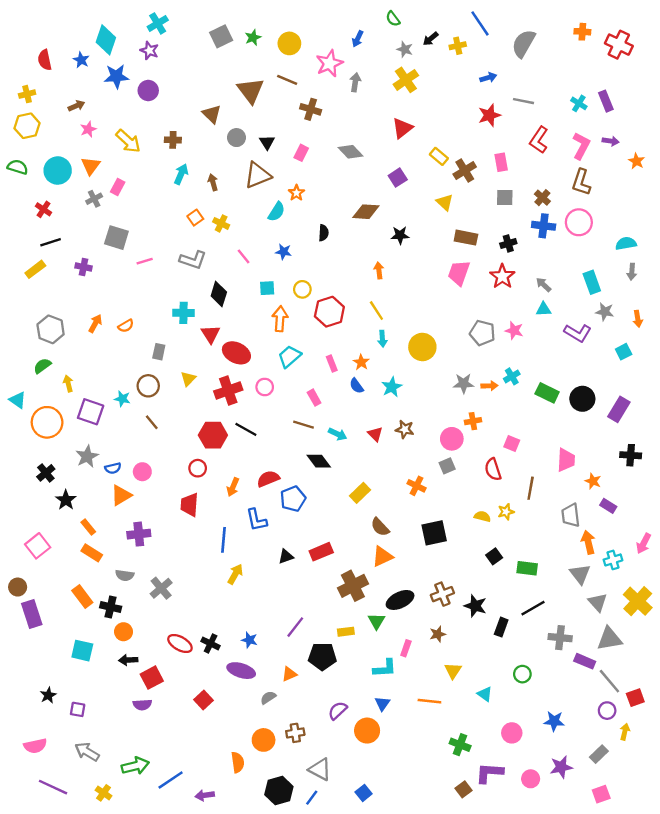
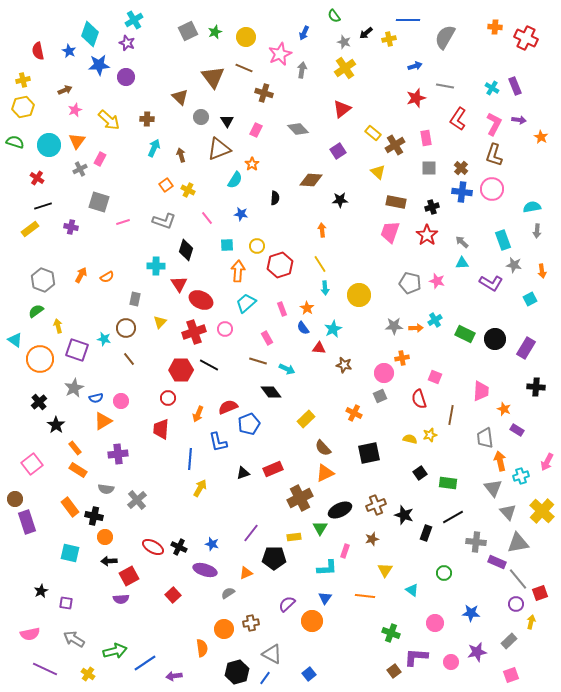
blue line: (480, 23) -> (408, 20), turned -55
red triangle: (375, 434) -> (319, 348), moved, turned -40

